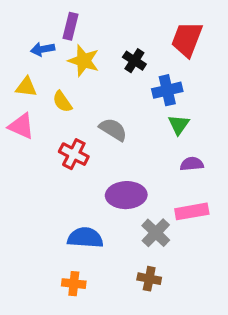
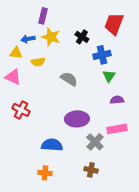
blue arrow: (43, 49) -> (28, 39), moved
yellow semicircle: (62, 102) -> (38, 62), turned -64
red cross: (74, 154) -> (21, 110), moved

